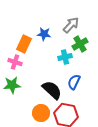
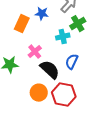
pink cross: (15, 62) -> (35, 52), moved, turned 32

